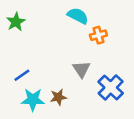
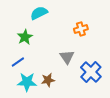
cyan semicircle: (78, 16) -> (39, 13), moved, turned -54
green star: (16, 22) -> (25, 37), moved

